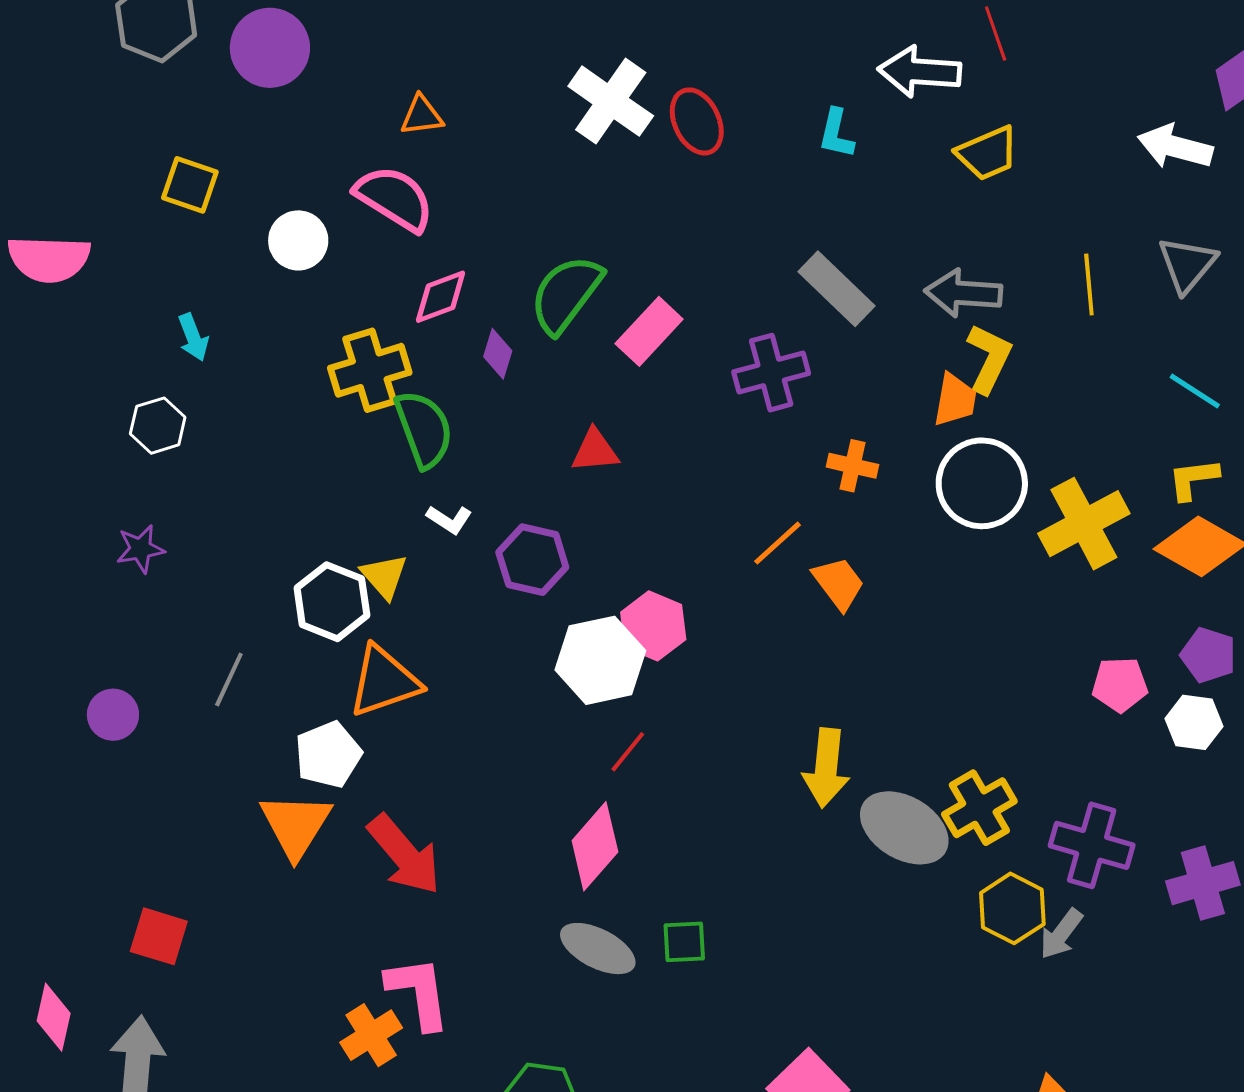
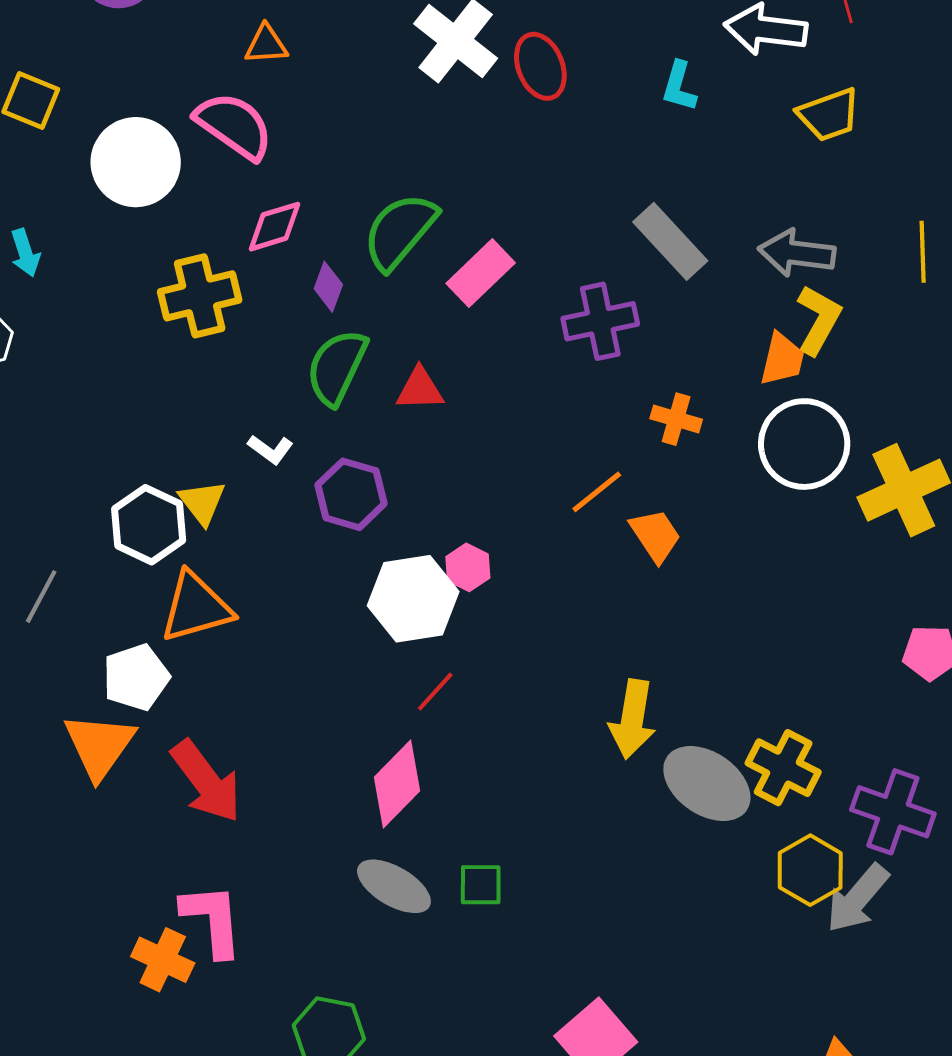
white circle: (298, 240) -> (136, 162), size x1.5
green semicircle: (424, 429) -> (337, 367), moved, turned -138
pink hexagon: (653, 626) -> (468, 567), size x0.7
yellow cross: (979, 808) -> (783, 768), turned -36
gray arrow: (1061, 934) -> (857, 898), size x1.4
orange cross: (371, 1035) -> (163, 960), turned -36

